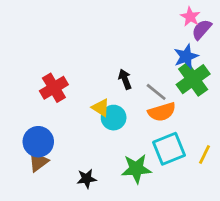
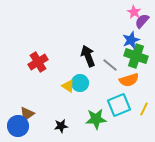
black arrow: (125, 79) -> (88, 56), size x1.5
green cross: (193, 79) -> (136, 56), turned -35
yellow triangle: (101, 108) -> (68, 86), moved
orange semicircle: (162, 112) -> (129, 80), moved
blue circle: (38, 142) -> (18, 126), moved

